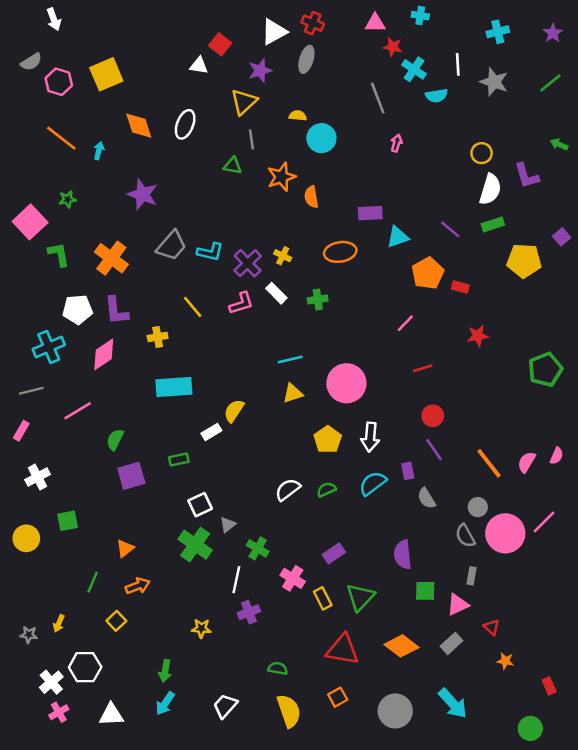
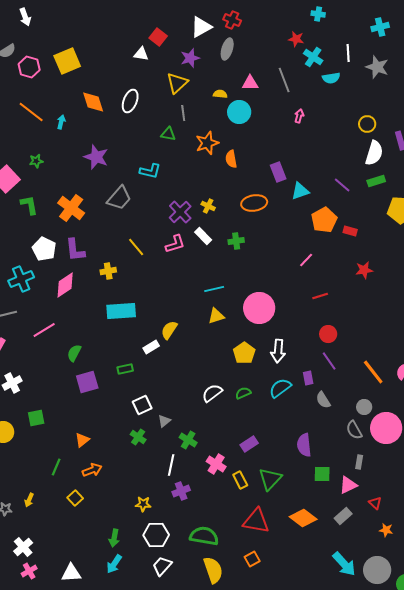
pink triangle: (375, 23) -> (250, 83), moved
purple rectangle: (370, 213) -> (278, 172), turned 72
cyan L-shape: (210, 252) -> (150, 171), moved
white pentagon: (78, 309) -> (44, 249), turned 30
green cross: (195, 545) -> (138, 437), size x0.6
white hexagon: (85, 667) -> (156, 535), moved
green semicircle: (278, 668) -> (204, 536), size x1.8
gray circle: (395, 711) -> (377, 570), moved

